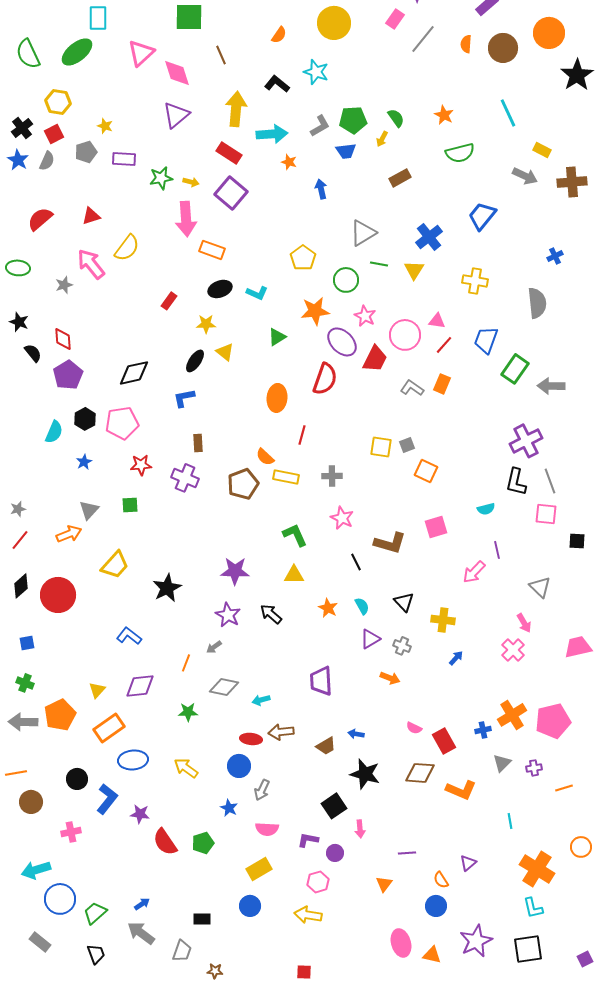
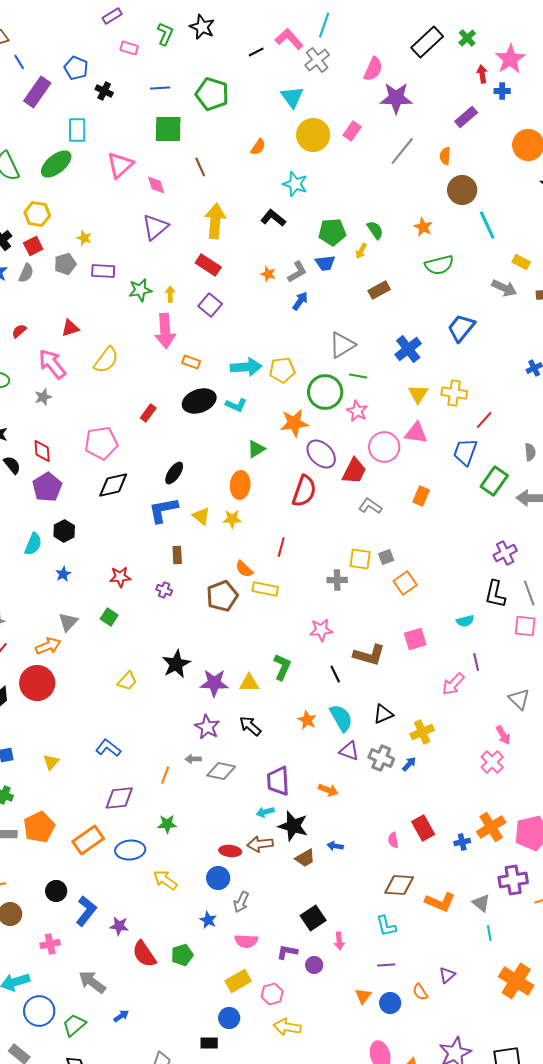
pink rectangle: (395, 19) -> (352, 131), moved
brown circle: (503, 48) -> (462, 190), moved
pink diamond: (177, 73) -> (156, 185), size x0.7
black L-shape: (277, 84) -> (273, 218), moved
gray L-shape: (320, 126) -> (297, 272), moved
cyan arrow: (272, 134) -> (246, 367), moved
yellow arrow: (191, 182) -> (170, 294), turned -105
blue arrow: (321, 189) -> (300, 301), turned 48
purple square: (231, 193) -> (210, 305), size x0.7
red semicircle: (40, 219) -> (19, 331), size x0.6
orange rectangle: (212, 250) -> (191, 362), size x0.7
yellow pentagon: (303, 258) -> (282, 370), turned 30
pink arrow: (91, 264) -> (52, 364), moved
yellow triangle: (414, 270) -> (418, 394), moved
green circle: (346, 280) -> (325, 392), size x1.4
black ellipse: (220, 289) -> (199, 401), size x1.4
gray semicircle: (537, 303) -> (530, 452), moved, size x0.6
pink star: (365, 316) -> (357, 411), moved
pink triangle: (437, 321) -> (416, 433), size x1.4
yellow star: (206, 324) -> (232, 519), moved
red line: (444, 345) -> (484, 420), moved
yellow triangle: (225, 352) -> (201, 516), moved
gray L-shape: (412, 388) -> (370, 506), moved
blue L-shape: (184, 398) -> (163, 510), size x1.4
orange ellipse: (277, 398) -> (240, 485), moved
pink pentagon: (122, 423) -> (101, 443), moved
purple cross: (526, 441) -> (505, 553), size x0.7
orange square: (426, 471) -> (405, 583), turned 30
gray cross: (332, 476) -> (337, 580), moved
purple cross: (185, 478) -> (164, 590), size x0.6
green square: (130, 505) -> (109, 617), turned 36
pink star: (342, 518) -> (321, 630), turned -30
green L-shape: (295, 535) -> (282, 667), moved, turned 48
yellow trapezoid: (115, 565) -> (127, 681), moved, size x0.7
yellow triangle: (294, 575) -> (249, 683), moved
black star: (167, 588) -> (176, 664), moved
red circle: (58, 595) -> (37, 683), moved
black triangle: (404, 602) -> (383, 714), turned 50
cyan semicircle: (362, 606) -> (341, 718), size x1.6
yellow cross: (443, 620) -> (422, 732), turned -30
purple triangle: (370, 639) -> (349, 751), turned 50
gray cross: (402, 646) -> (381, 758), size x1.4
gray arrow: (214, 647) -> (193, 759), turned 35
blue arrow: (456, 658) -> (409, 764), moved
orange arrow: (390, 678) -> (328, 790), moved
purple trapezoid: (321, 681) -> (278, 781), moved
gray diamond: (224, 687) -> (221, 771), moved
yellow triangle: (97, 690) -> (51, 762), moved
cyan arrow: (261, 700) -> (265, 812), moved
pink semicircle: (414, 728) -> (393, 840), turned 56
red rectangle: (444, 741) -> (423, 828), moved
blue ellipse: (133, 760) -> (130, 850), moved
gray triangle: (502, 763) -> (481, 903), moved, turned -36
purple cross: (534, 768) -> (513, 880), size x1.8
black star: (365, 774) -> (293, 826), moved
pink hexagon: (318, 882) -> (272, 994), moved
blue circle: (436, 906) -> (390, 1003), moved
cyan L-shape: (533, 908) -> (386, 926), moved
black rectangle: (202, 919) -> (209, 1043), moved
gray arrow: (141, 933) -> (92, 982), moved

